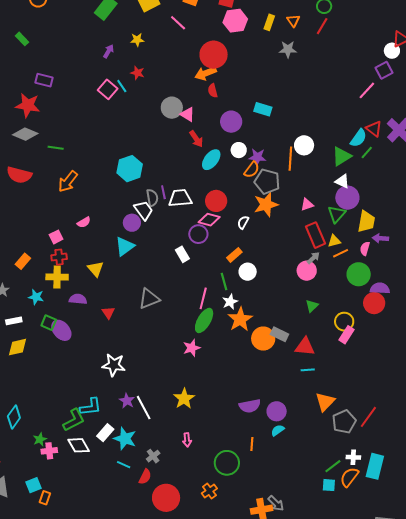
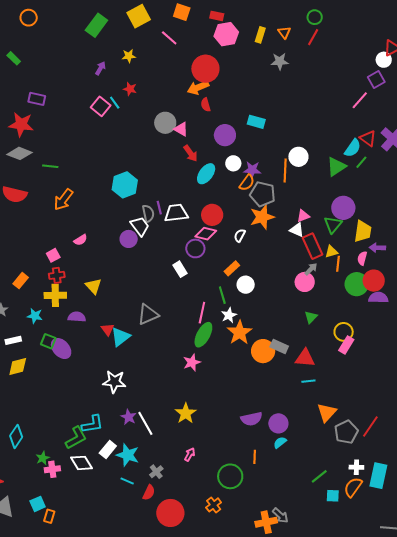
white triangle: (342, 181) -> (297, 230), moved
cyan triangle: (125, 246) -> (120, 337), moved
orange line: (341, 253) -> (338, 264), turned -56
red circle: (374, 303) -> (374, 281), moved
pink arrow: (187, 440) -> (190, 454), turned -144
green line: (333, 466) -> (319, 476), moved

